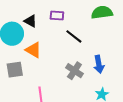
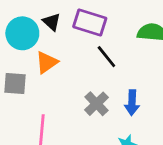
purple rectangle: (57, 16) -> (90, 22), size x1.6
orange triangle: (33, 50) -> (47, 62), turned 42

